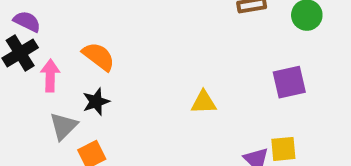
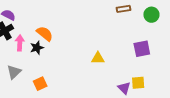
black star: (96, 102) -> (37, 48), moved
gray triangle: (63, 126) -> (14, 72), moved

